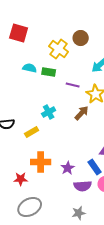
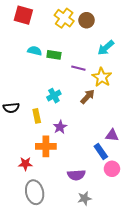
yellow cross: (59, 49) -> (64, 18), moved
yellow rectangle: (32, 132) -> (37, 116), turned -72
purple star: (68, 168) -> (60, 127), moved
purple semicircle: (83, 186) -> (76, 175), moved
gray ellipse: (30, 207) -> (35, 192), turned -75

